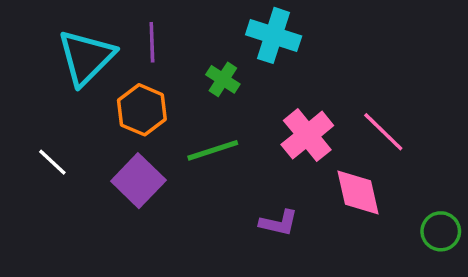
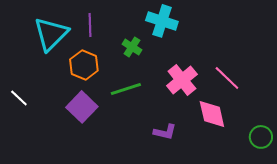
white line: (52, 162) -> (19, 98), moved

